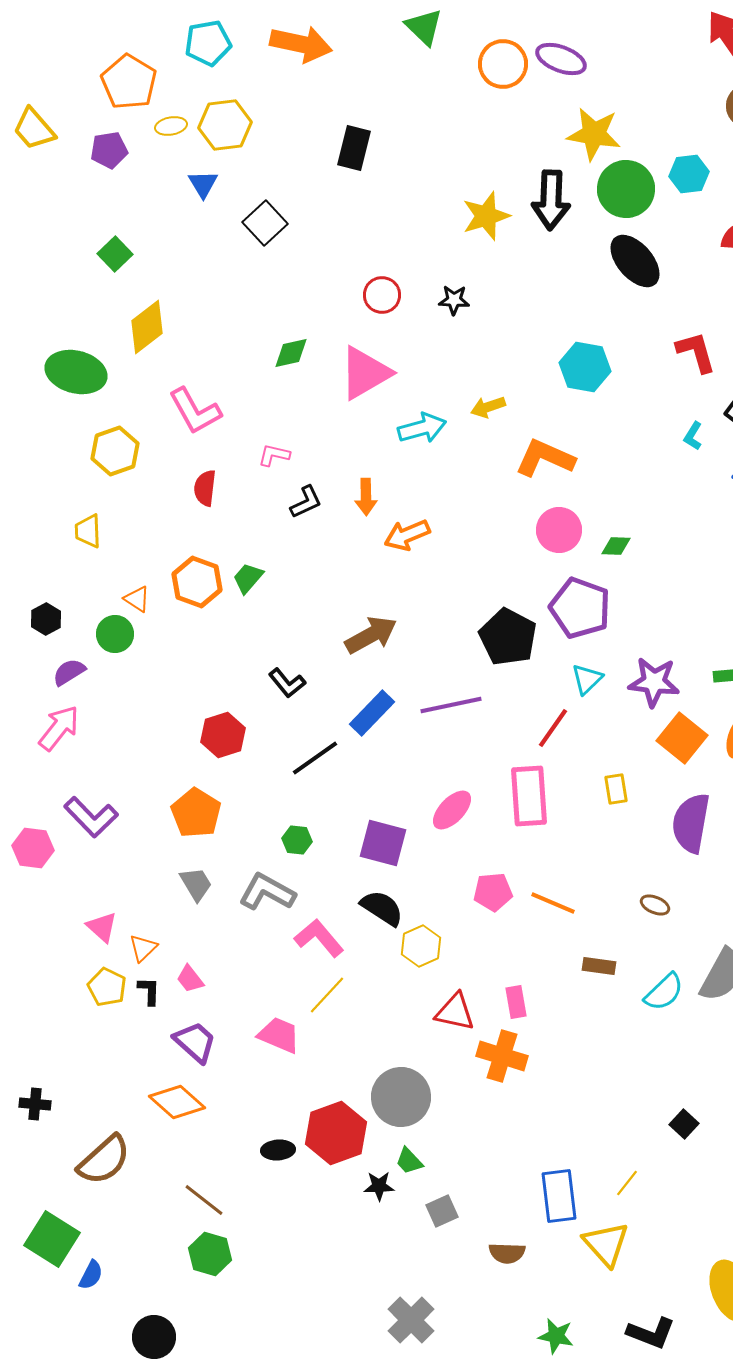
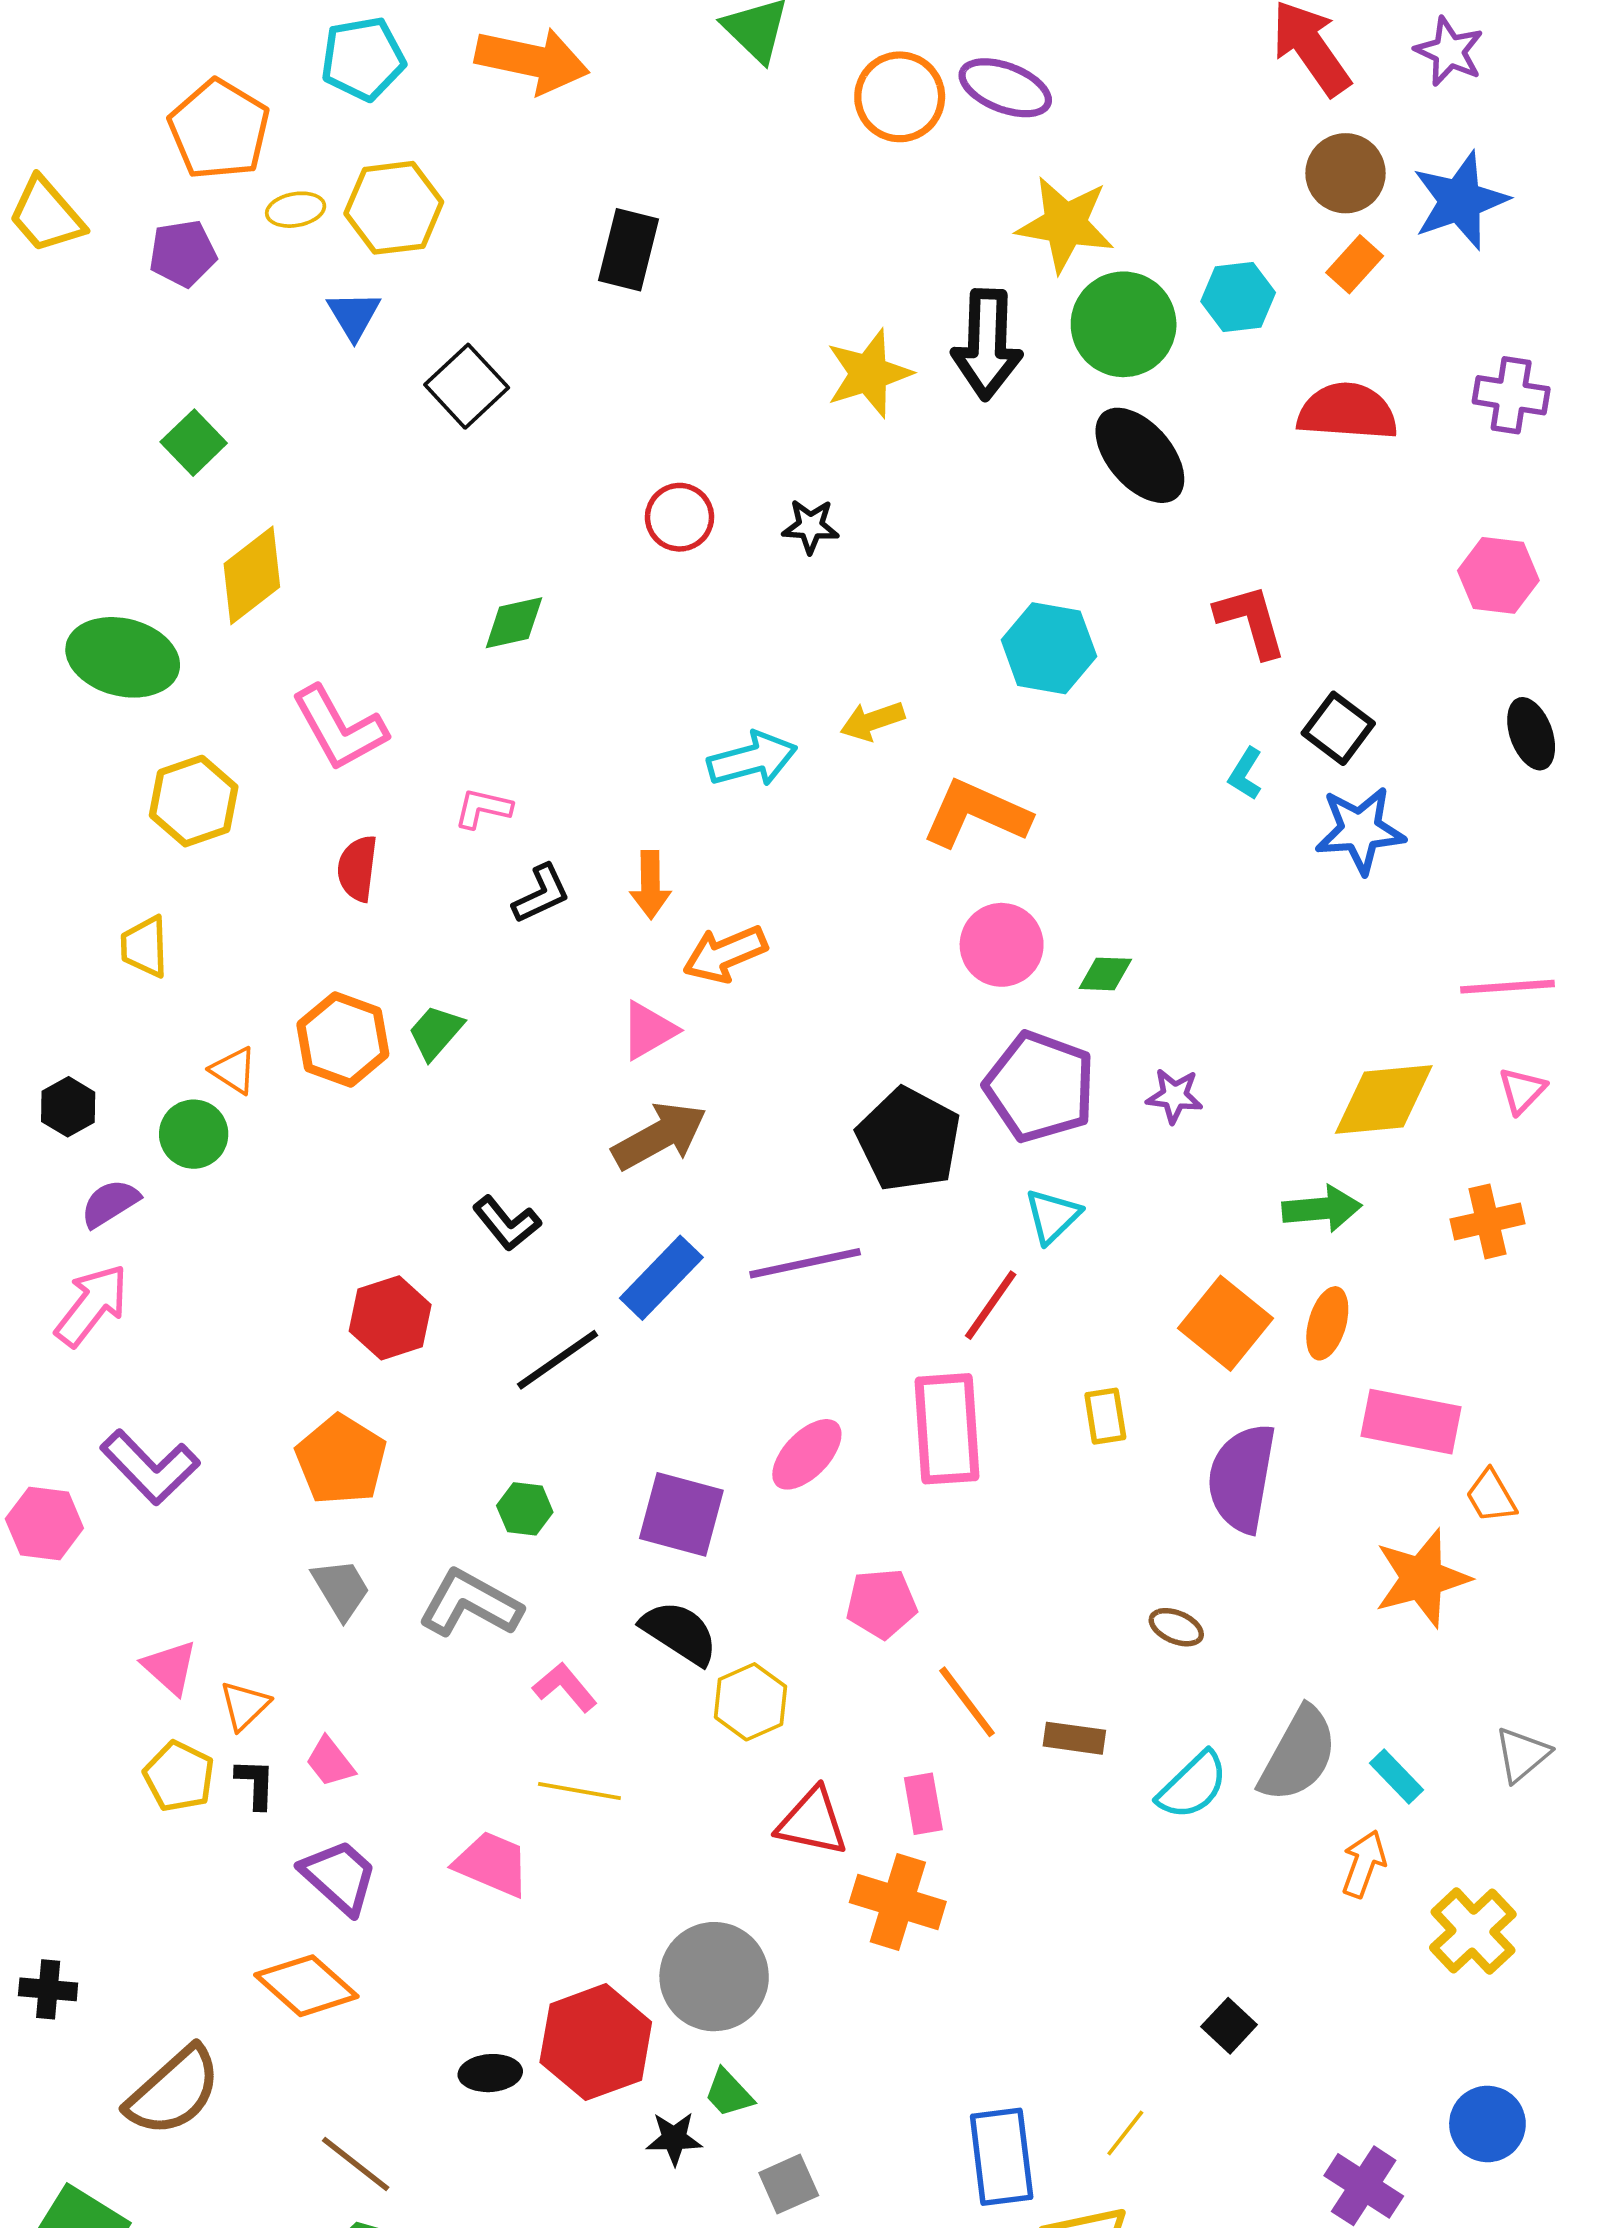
pink triangle: (365, 373) -> (649, 1030), moved, size x0.6
purple star: (654, 682) -> (1174, 1096), moved, size x0.6
orange line: (553, 903) -> (967, 1702), moved, turned 30
pink L-shape: (319, 938) -> (565, 1687), size x0.7
yellow line: (327, 995) -> (579, 1791), turned 57

